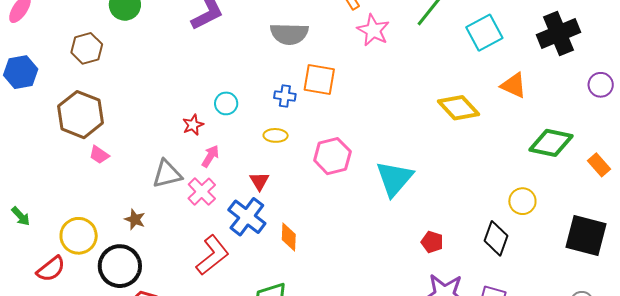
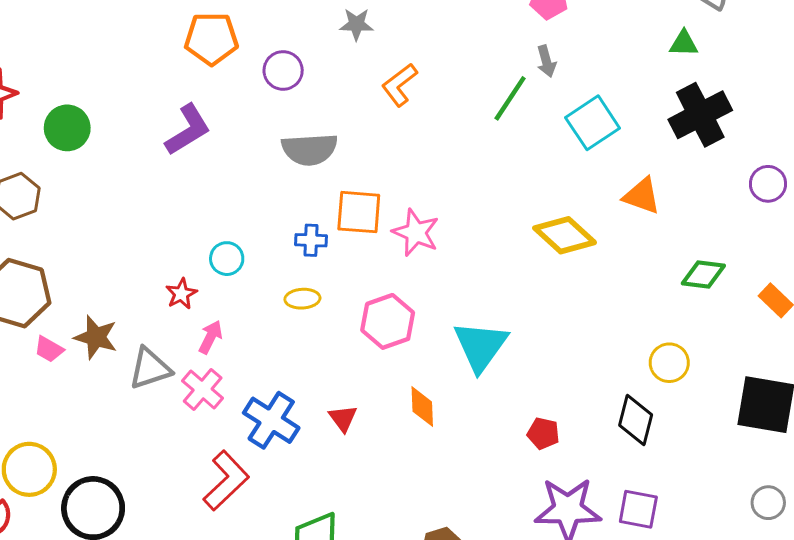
pink star: (373, 30) -> (416, 233), moved
green diamond: (551, 143) -> (703, 275), size x0.7
red triangle: (259, 181) -> (343, 418), moved
brown star: (135, 219) -> (96, 337), moved, size x1.4
orange diamond: (289, 237) -> (422, 407), moved

